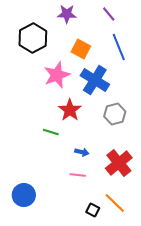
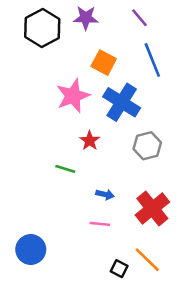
black hexagon: (33, 38) -> (42, 28), moved
red star: (70, 110) -> (90, 141), size x0.7

